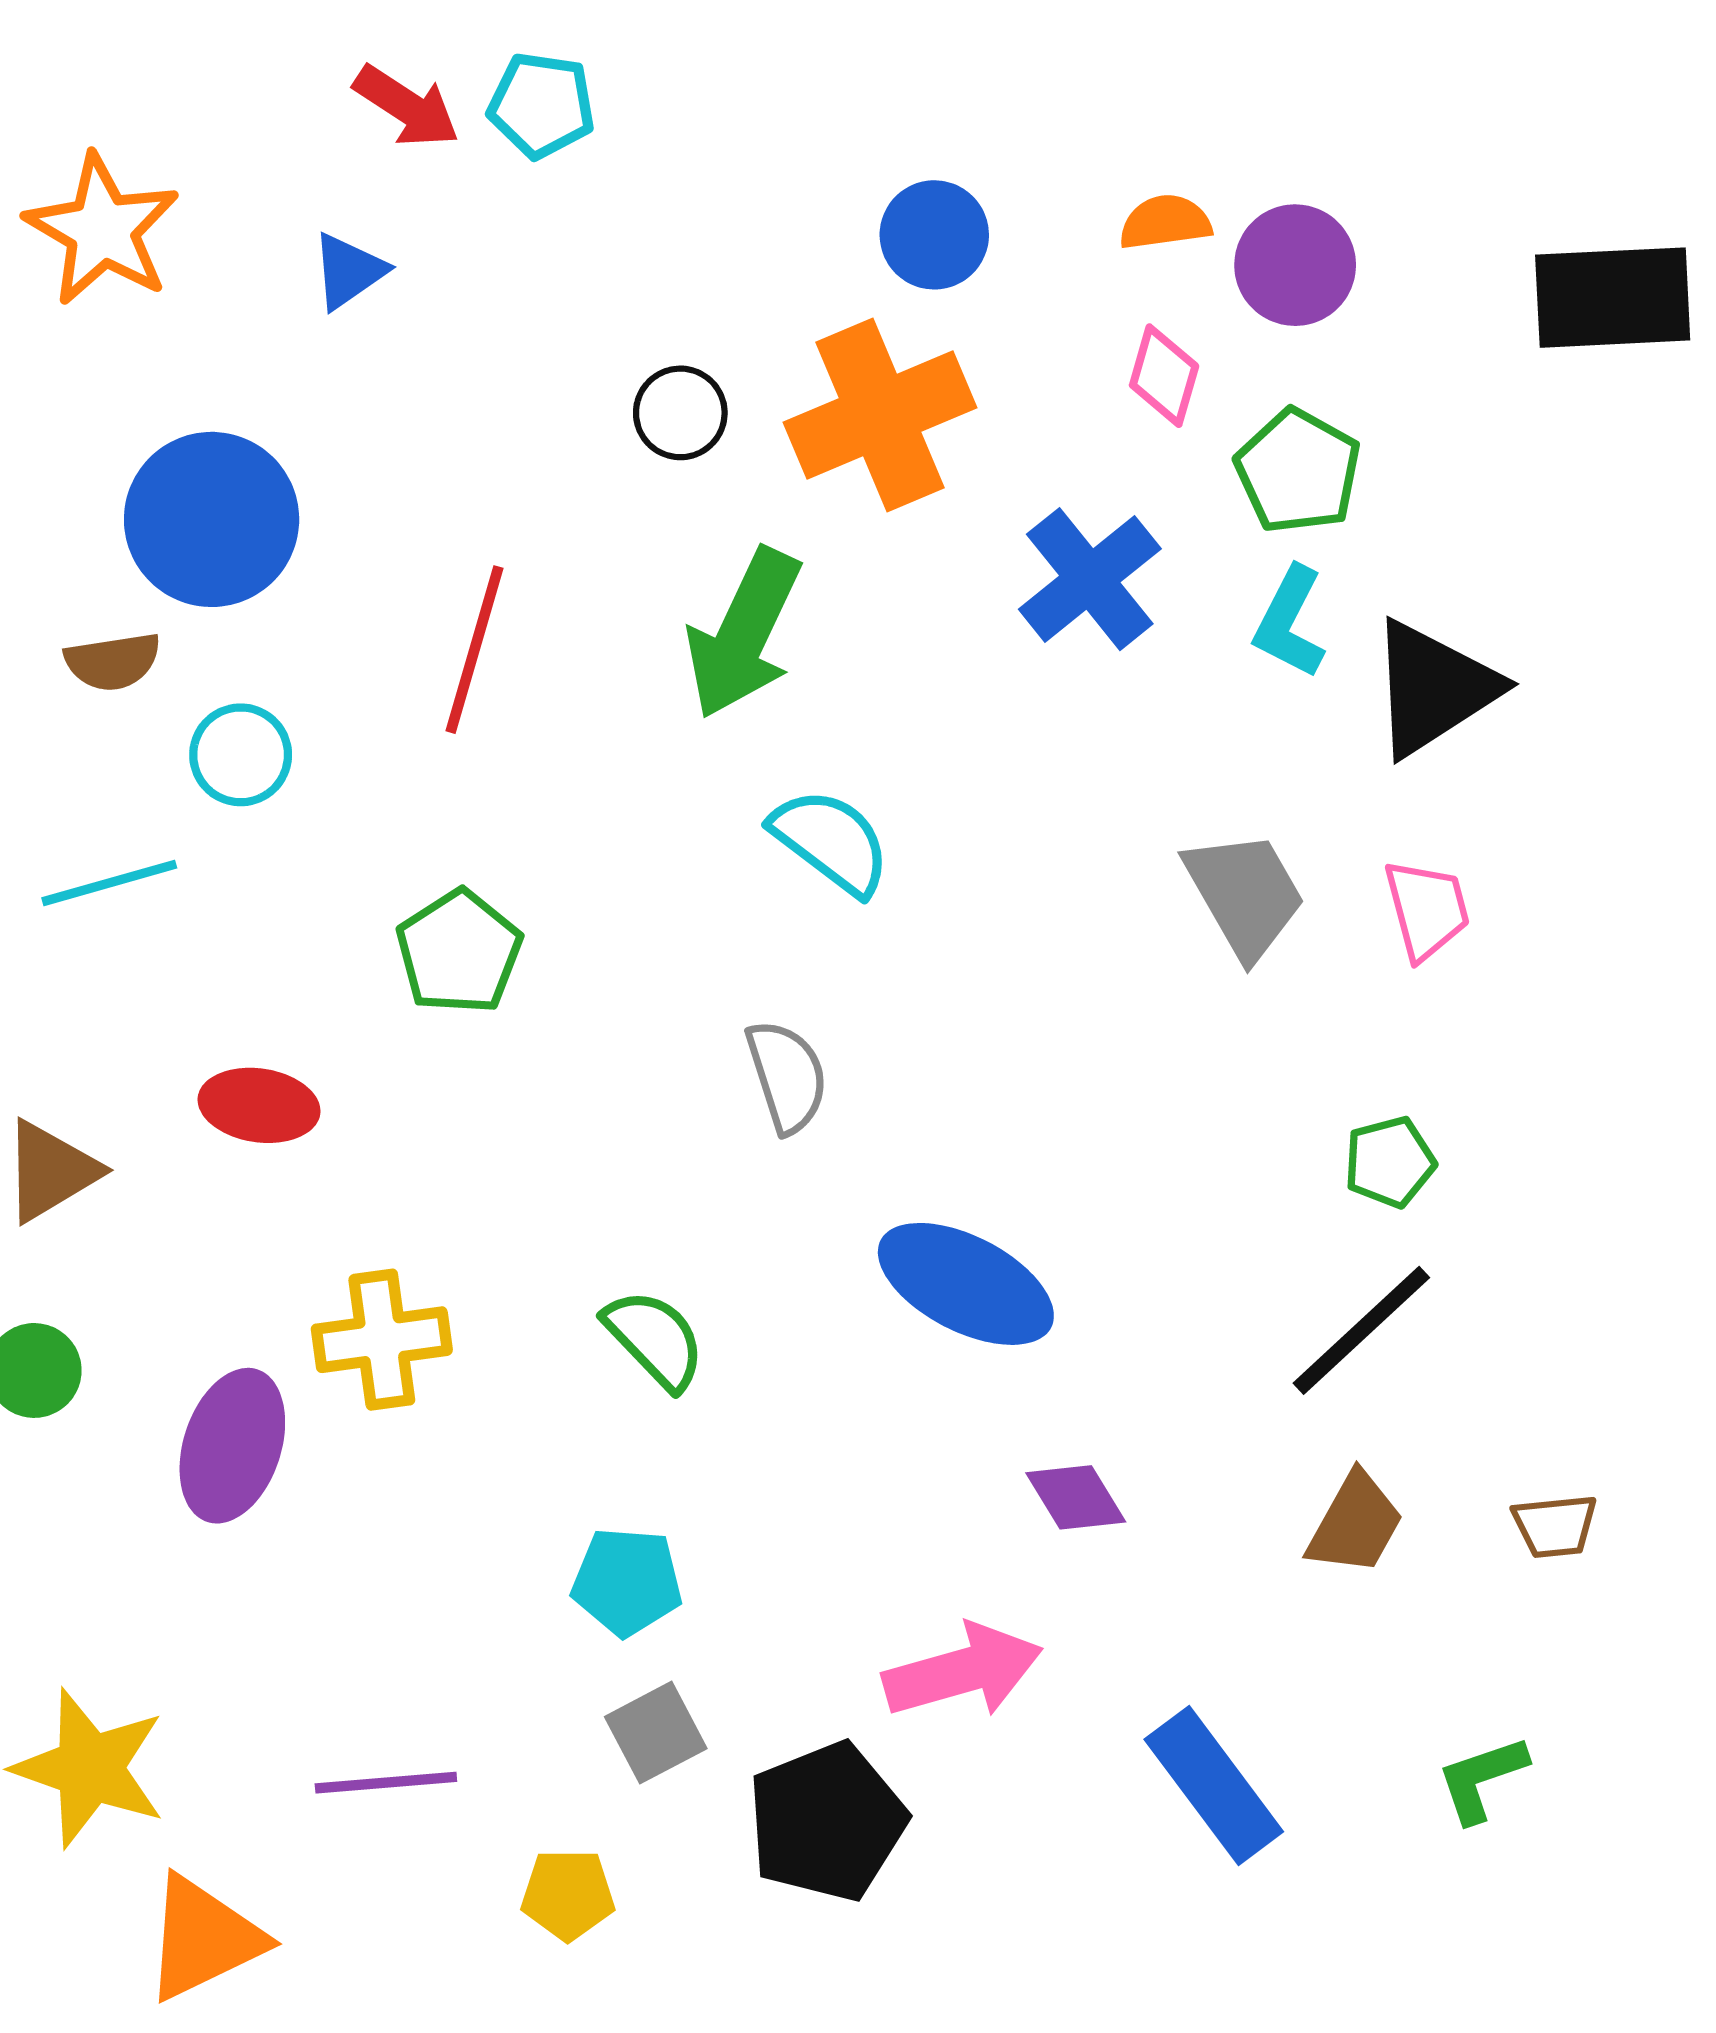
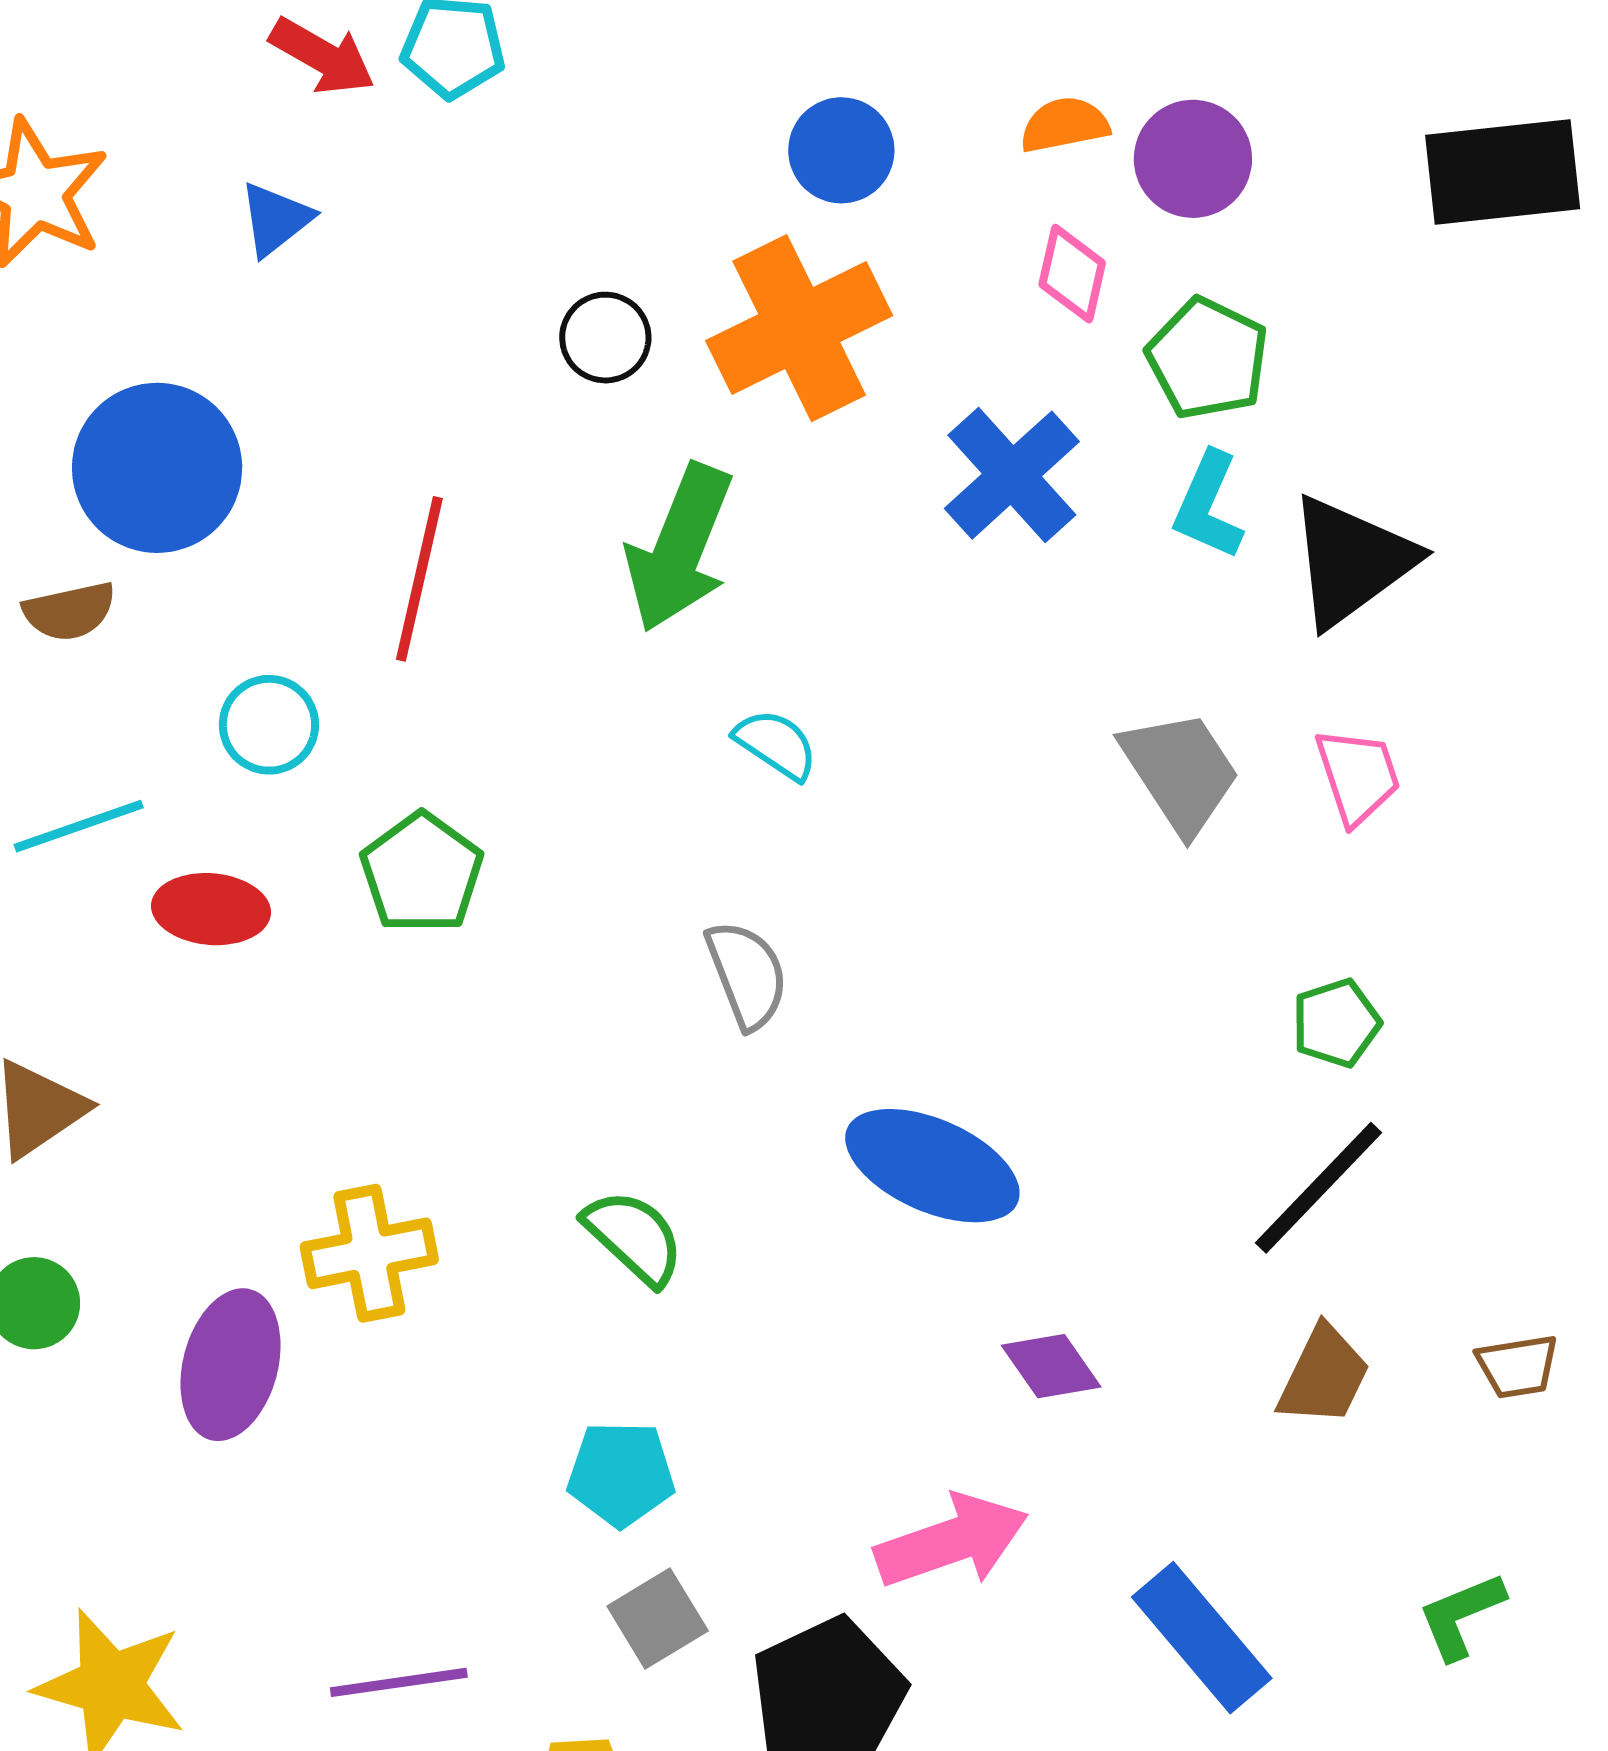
cyan circle: (241, 755) -> (269, 725), moved
cyan semicircle: (831, 841) -> (776, 744), size x0.7
red ellipse: (259, 1105) -> (211, 909), moved

